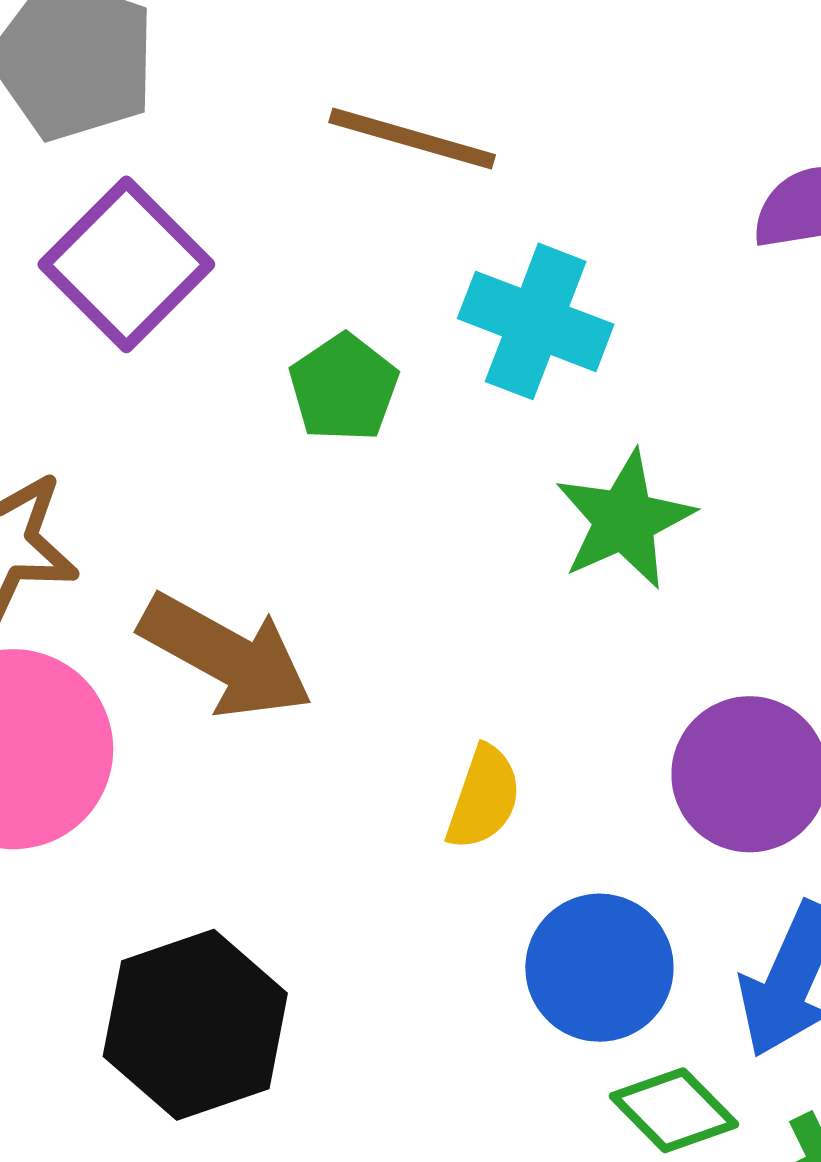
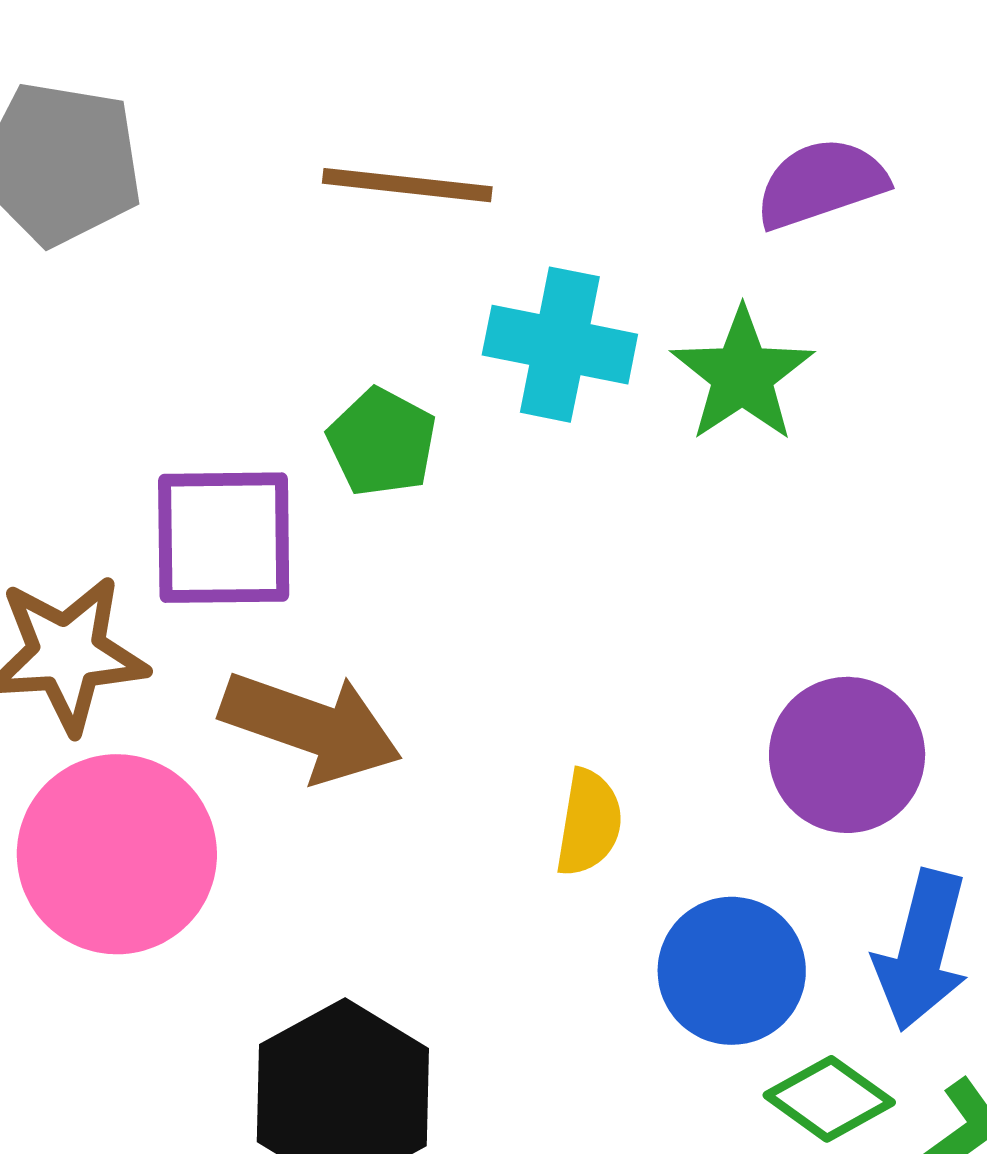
purple square: (126, 264) -> (224, 538), moved, turned -36
green star: (624, 520) -> (742, 375), moved

